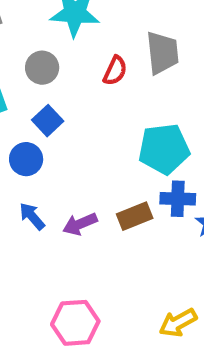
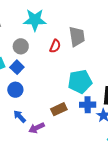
blue square: (48, 121) -> (17, 67), moved
brown rectangle: (135, 216) -> (59, 109), moved
purple arrow: (80, 224) -> (37, 128), moved

